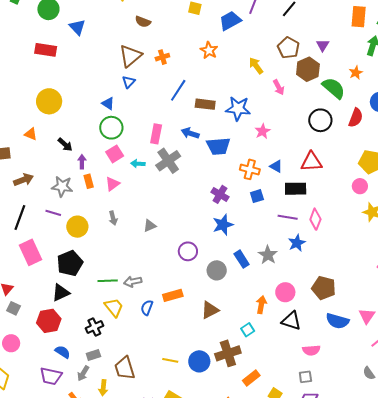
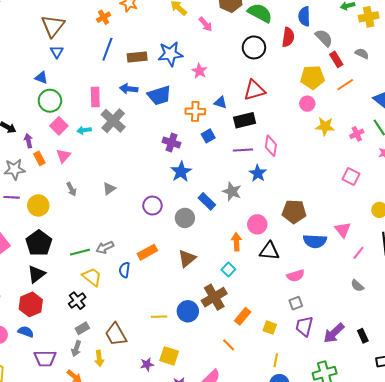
orange cross: (162, 57) -> (104, 17), moved
blue semicircle: (63, 352) -> (26, 332), moved

